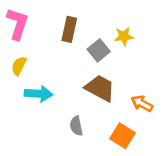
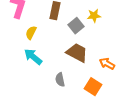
yellow semicircle: (19, 66) -> (31, 33), moved
cyan arrow: (38, 94) -> (33, 57), turned -144

